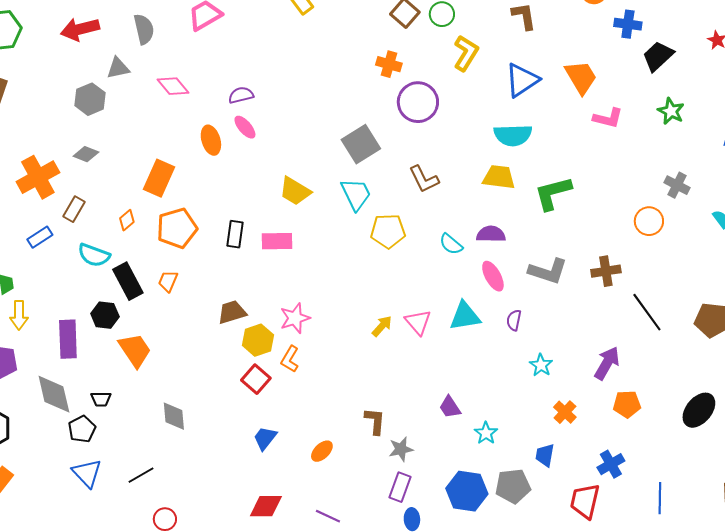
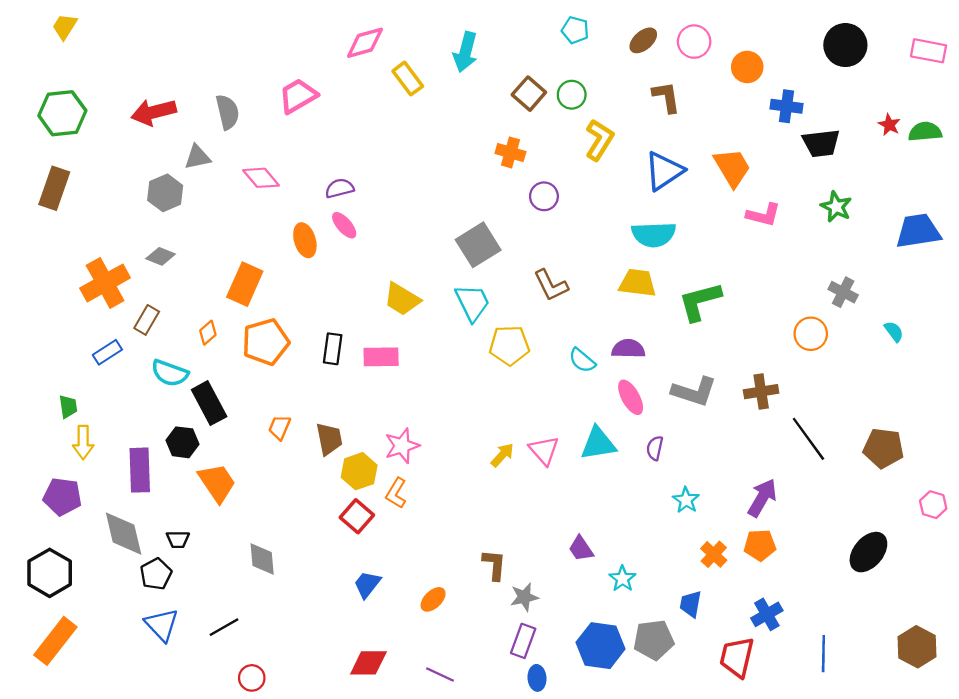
black trapezoid: (658, 56) -> (821, 143), turned -144
purple circle: (418, 102) -> (544, 196), size x0.6
orange trapezoid: (168, 281) -> (279, 427), moved
brown trapezoid: (232, 312) -> (329, 439), turned 96
orange pentagon: (627, 404) -> (760, 545), moved

